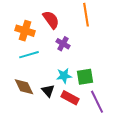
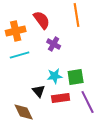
orange cross: (25, 31) -> (16, 31), turned -30
brown diamond: (24, 87) -> (24, 112), moved
red rectangle: (70, 98) -> (61, 98), turned -36

